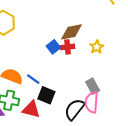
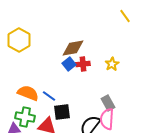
brown diamond: (71, 32) -> (73, 48), moved
black square: (46, 95) -> (62, 112), turned -30

